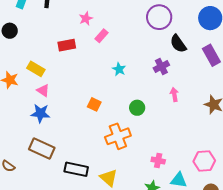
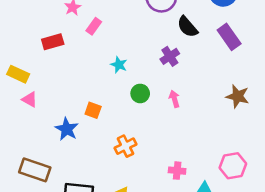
pink arrow: (174, 95) -> (174, 99), moved
green circle: (137, 108) -> (140, 93), moved
blue star: (40, 113) -> (67, 129), moved, turned 30
orange cross: (118, 136) -> (125, 146), size x0.7

